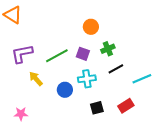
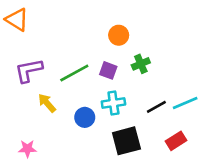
black line: (116, 69) -> (156, 107), moved
red rectangle: (126, 106) -> (176, 141), moved
black square: (97, 108) -> (126, 141), size x1.6

